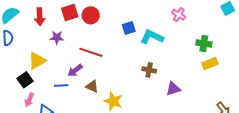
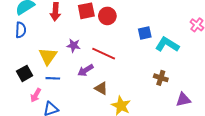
purple star: (57, 38) -> (74, 45), moved
yellow triangle: (37, 61) -> (48, 56), turned -30
black square: (25, 80) -> (25, 73), moved
blue line: (61, 86) -> (53, 78), moved

